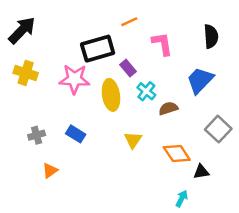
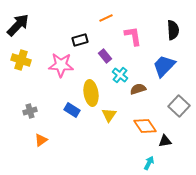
black rectangle: (98, 49) -> (80, 40), size x0.6
yellow ellipse: (111, 95) -> (91, 93), moved
blue rectangle: (76, 134) -> (72, 110), moved

